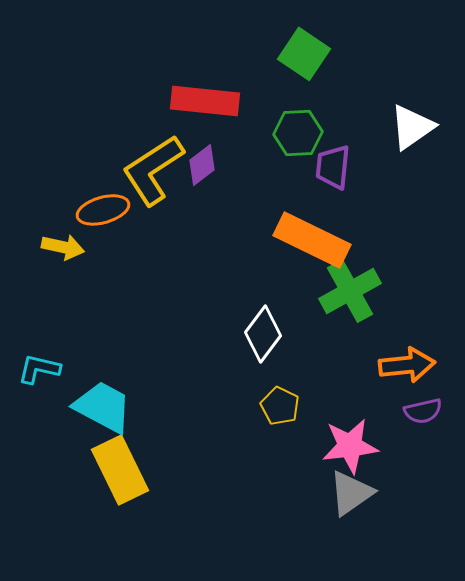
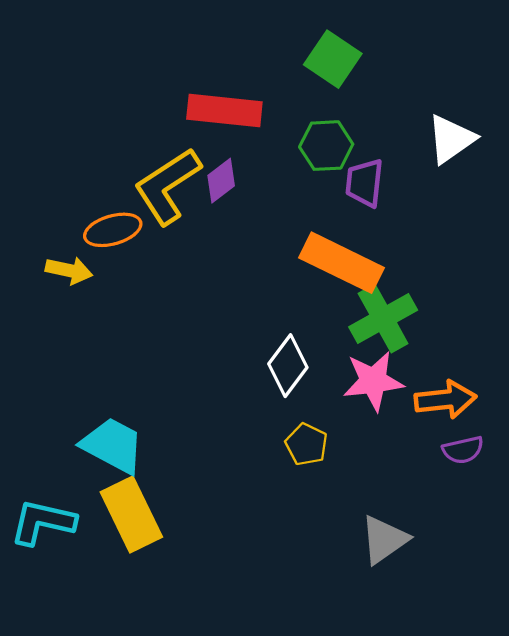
cyan L-shape: (39, 369) -> (43, 522), moved, size x1.4
pink star: (350, 446) -> (373, 381), moved

